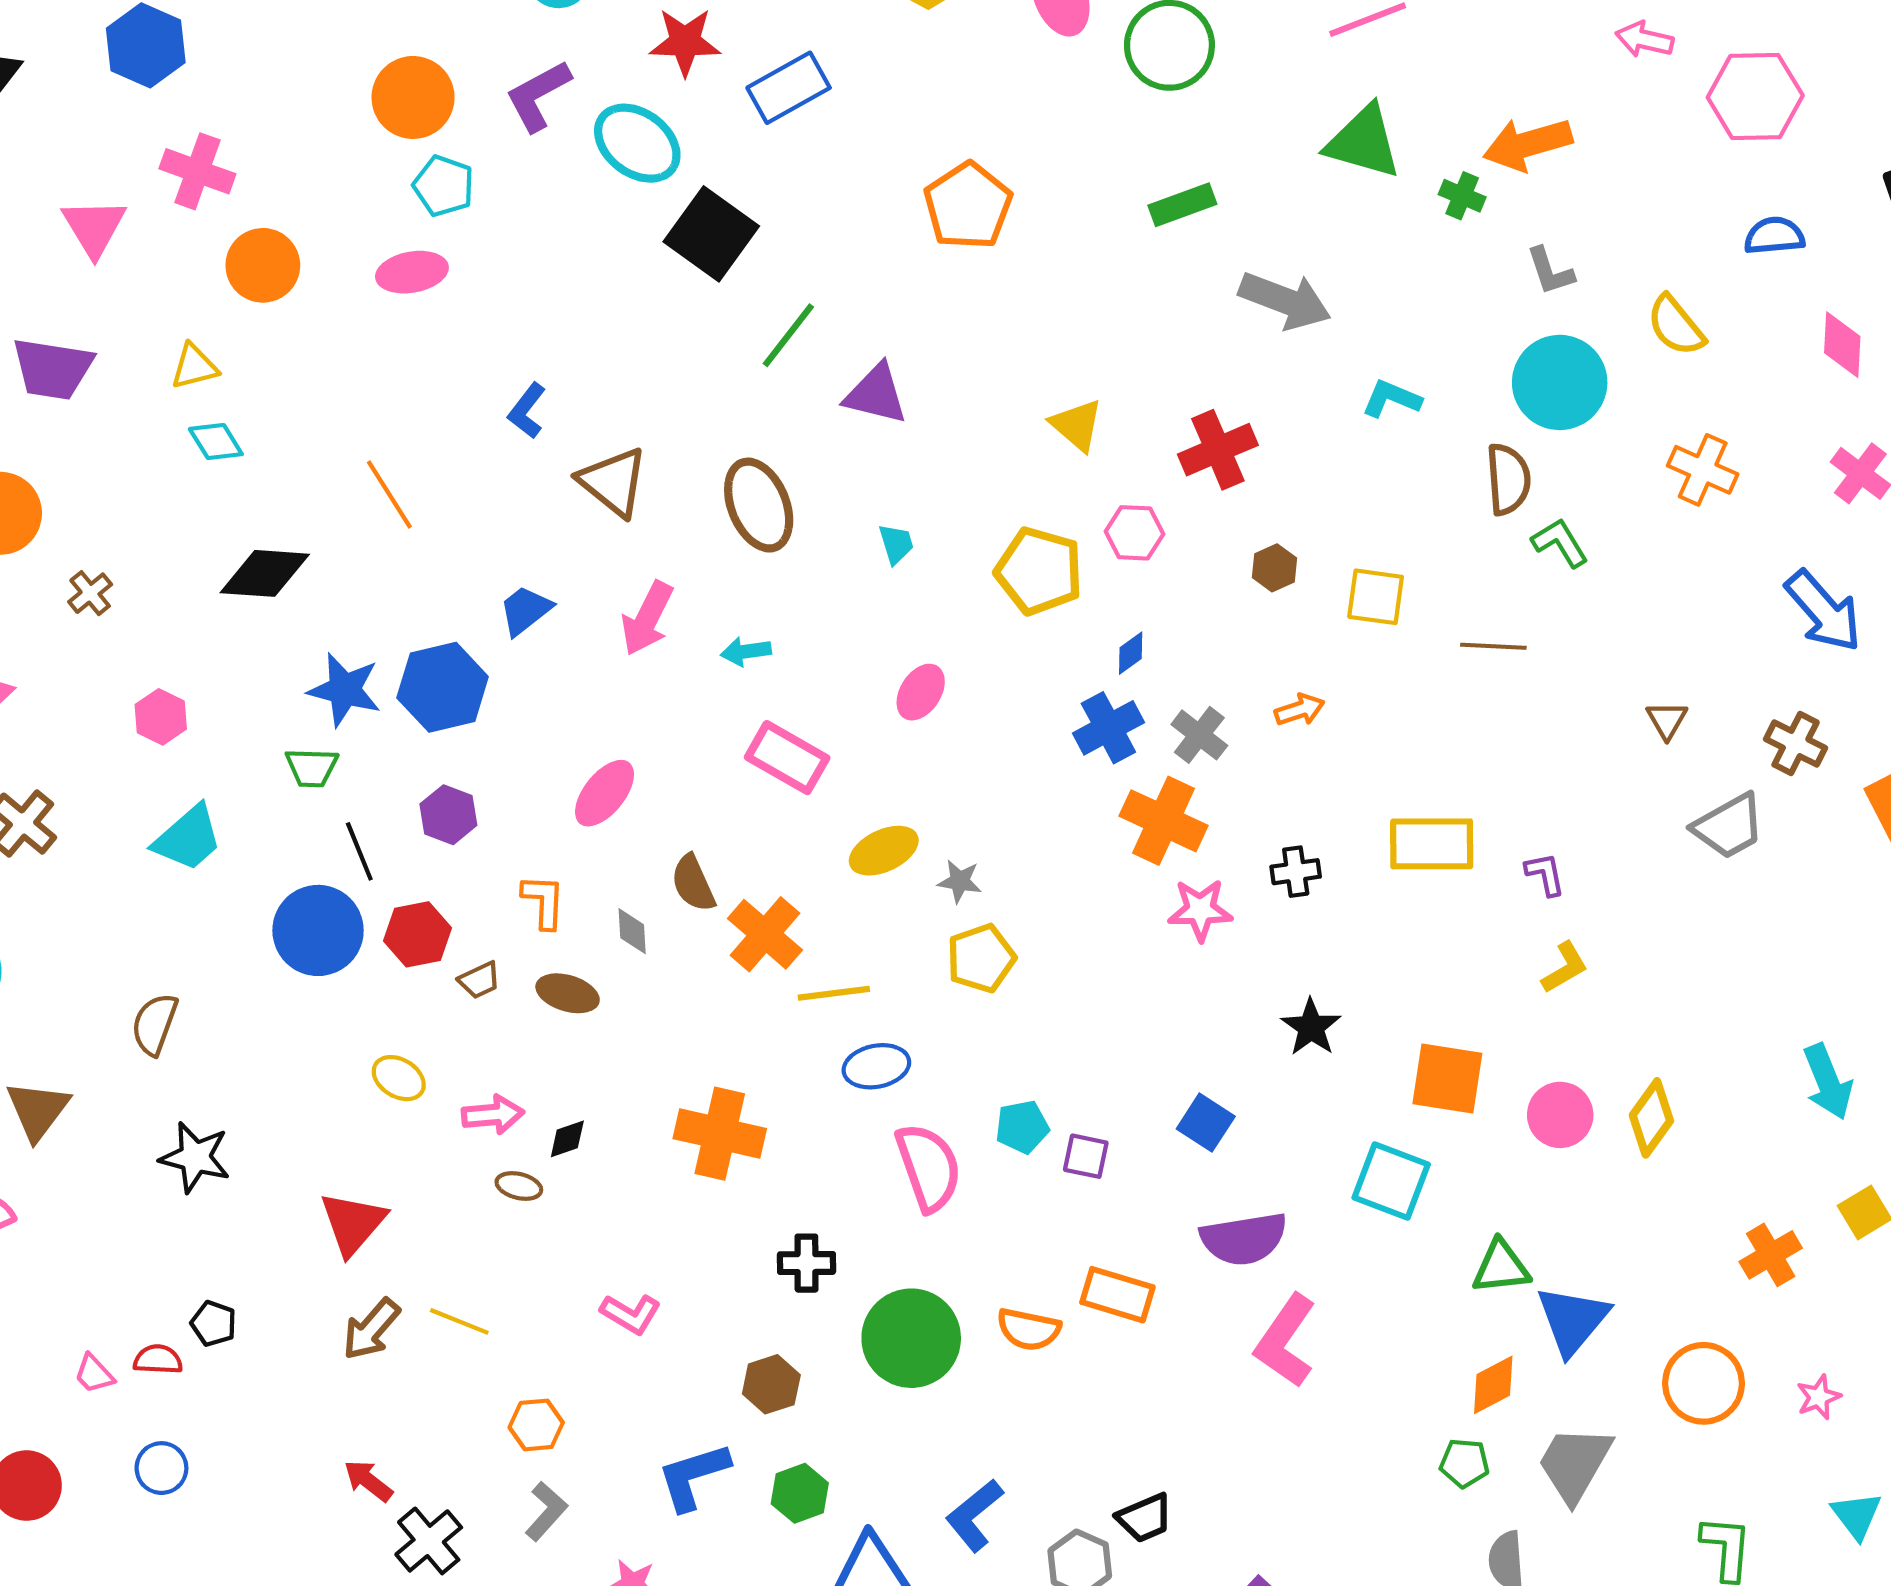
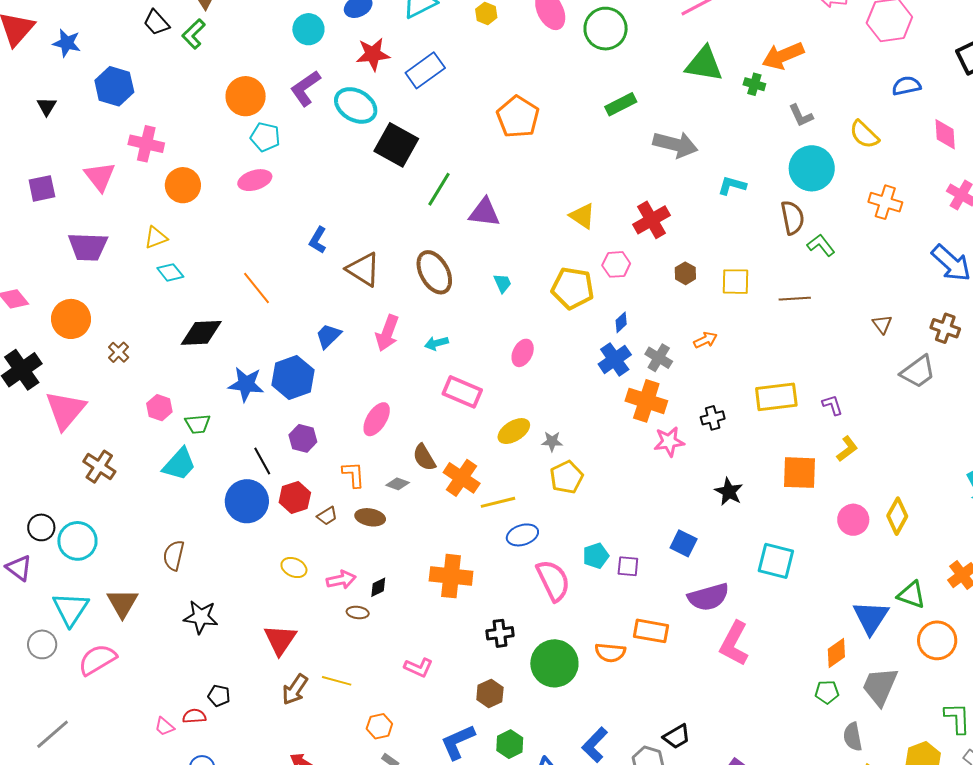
green trapezoid: (312, 768) -> (198, 424), moved
gray diamond: (632, 931) -> (398, 484), turned -60
orange square: (1447, 1078) -> (800, 473), moved
green triangle: (1501, 1267) -> (911, 595), moved, turned 32

